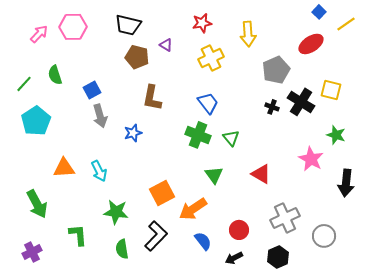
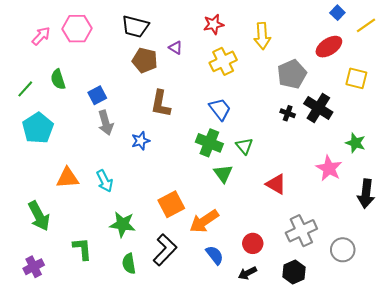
yellow square: (331, 90) -> (356, 78), moved
green triangle: (214, 175) -> (223, 174), moved

